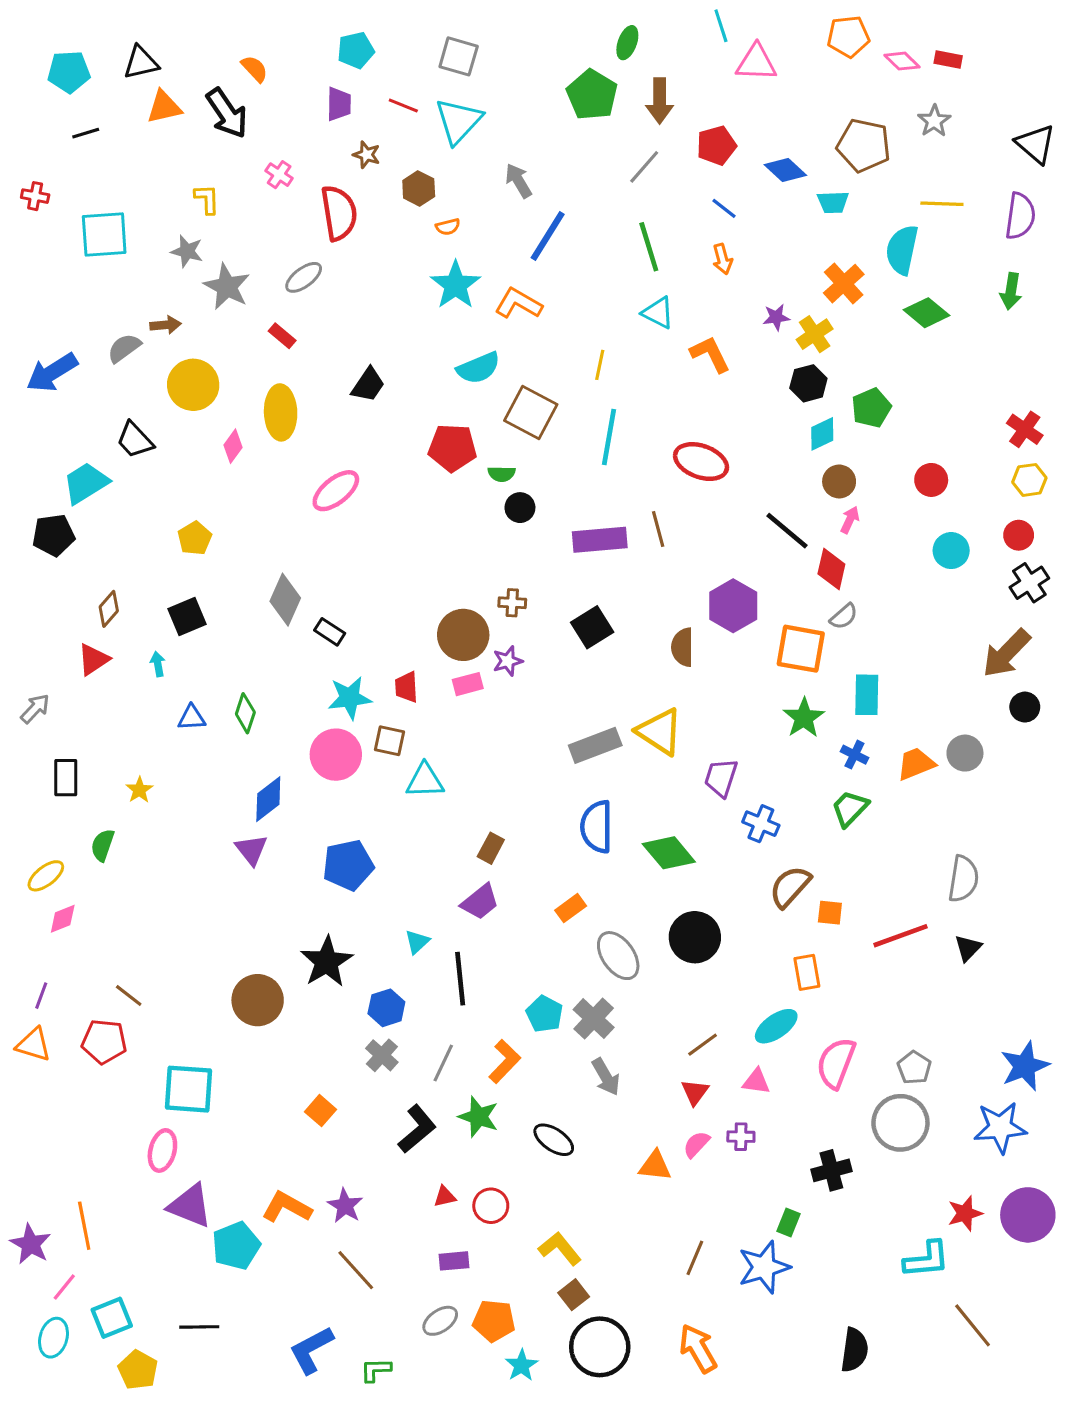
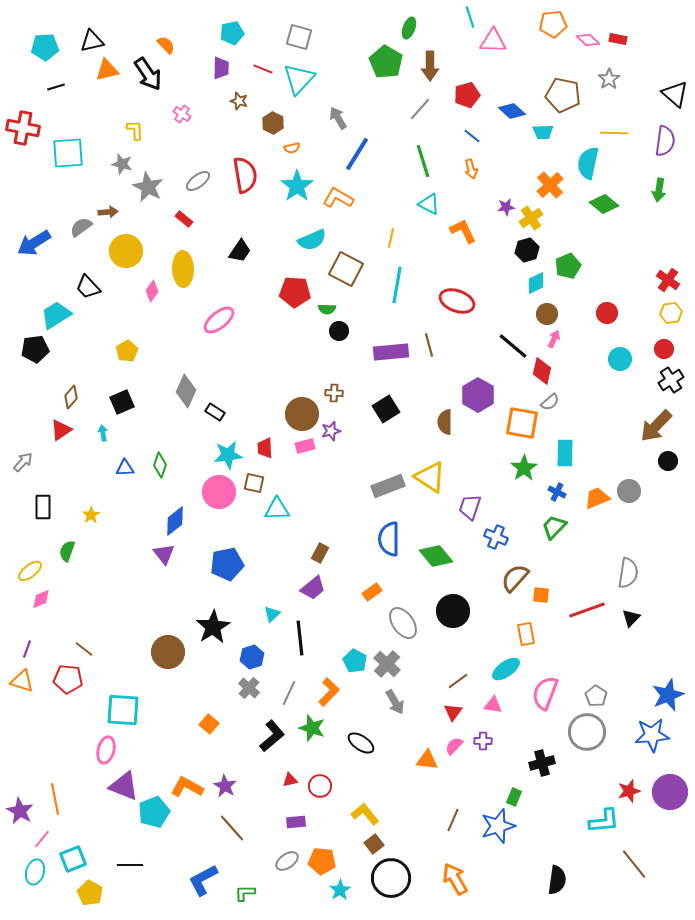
red cross: (35, 196) -> (23, 128), size x1.8
red semicircle: (339, 213) -> (245, 175), moved

